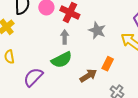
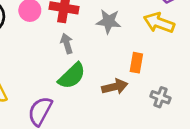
brown arrow: (88, 76) -> (115, 87), turned 36

